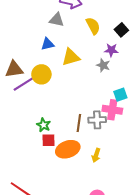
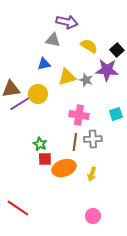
yellow semicircle: (93, 26) -> (89, 46), turned -30
purple star: (111, 50) -> (107, 70), size x1.6
gray star: (103, 65) -> (86, 80), moved
pink cross: (112, 110) -> (79, 115), moved

